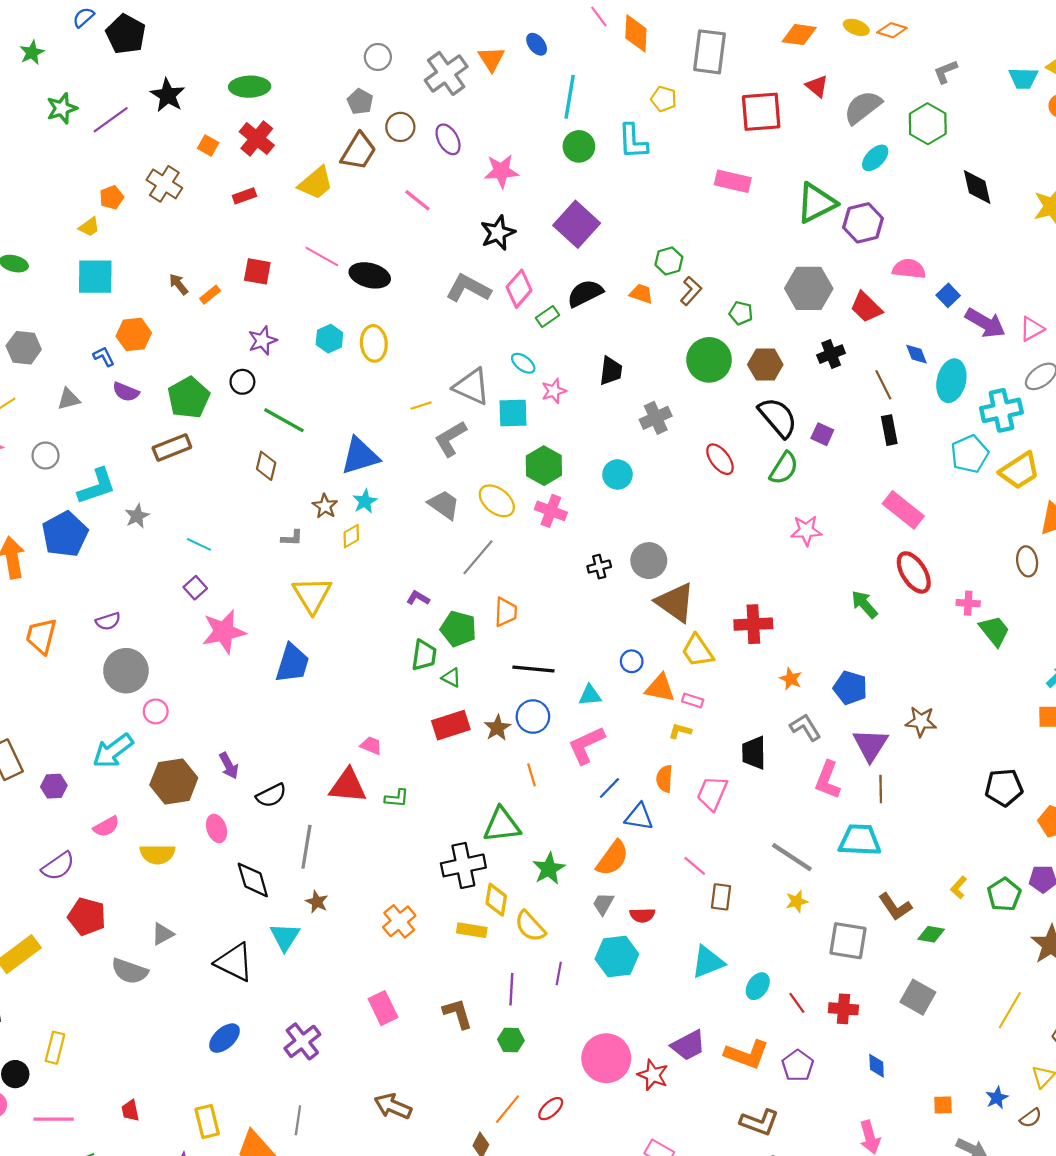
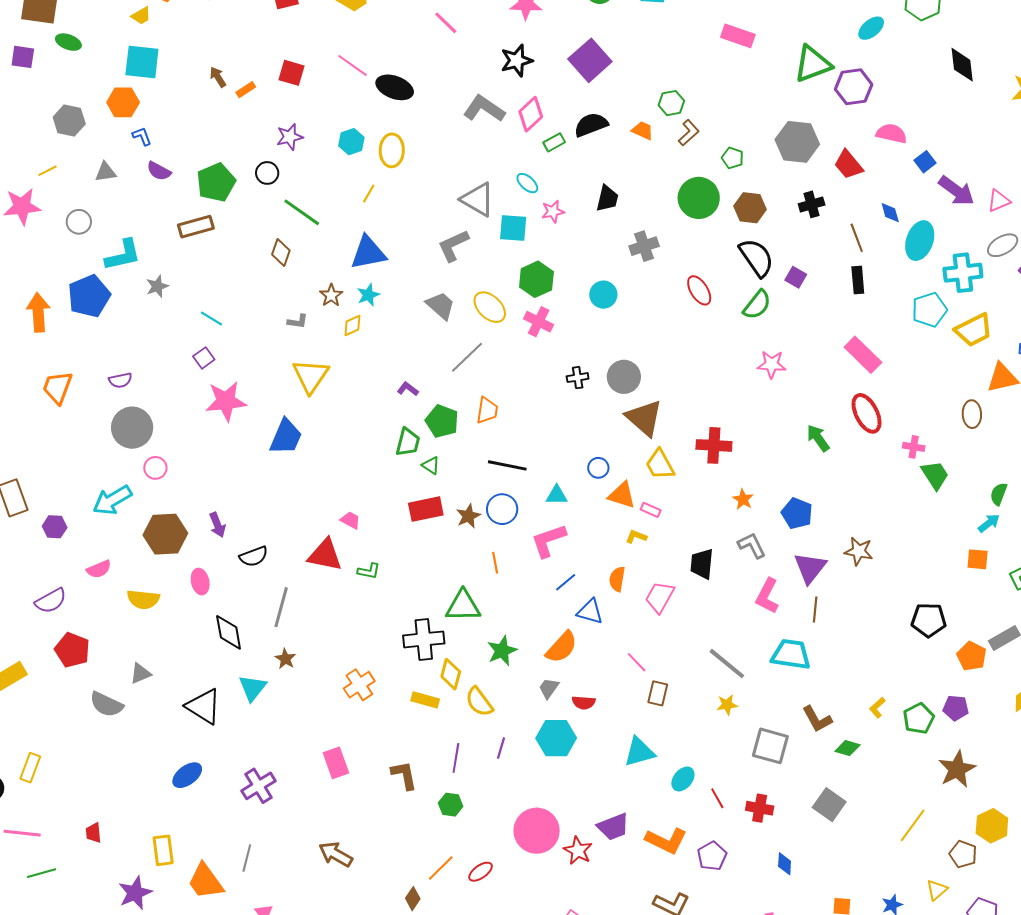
orange hexagon: (134, 334) -> (123, 102), moved
yellow line: (421, 406) -> (369, 193), moved, turned -48

